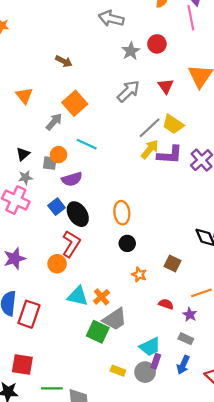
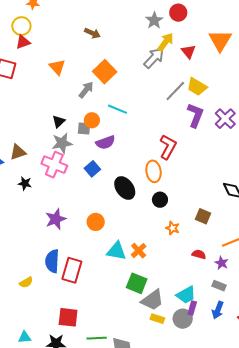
yellow arrow: (150, 149) -> (166, 42), moved
purple L-shape: (170, 155) -> (195, 115), turned -70
gray star: (25, 178) -> (62, 143), size x1.5
black ellipse: (78, 214) -> (125, 188), moved
red L-shape: (71, 244) -> (168, 147), moved
gray trapezoid: (115, 319) -> (152, 300), moved

